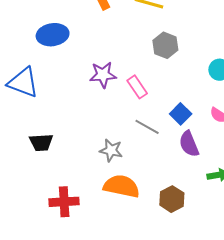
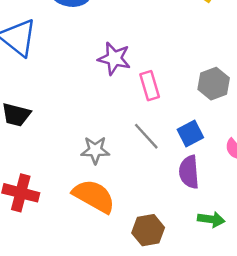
gray hexagon: (165, 45) -> (214, 84), moved
gray star: (111, 150) -> (95, 150), turned -30

